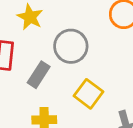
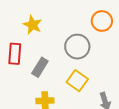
gray circle: (71, 46) -> (77, 47), moved

